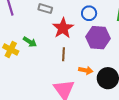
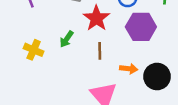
green arrow: (30, 42) -> (67, 39), moved, turned 96

